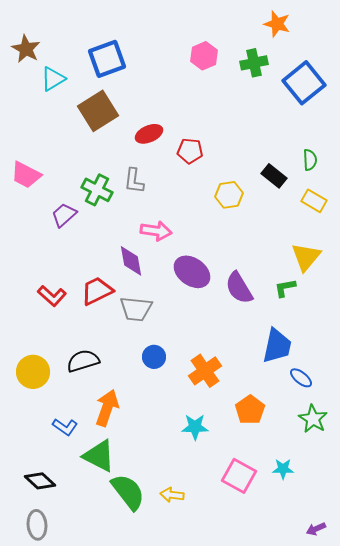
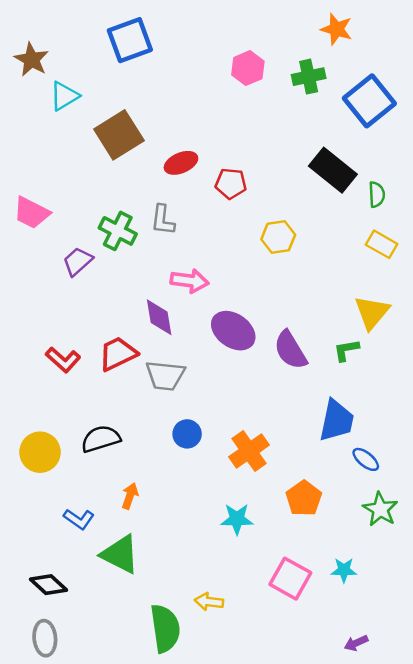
blue square: (107, 59) -> (130, 40), moved
black rectangle: (274, 176) -> (333, 170), moved, size x1.5
orange arrow: (107, 408) -> (130, 496), size x0.6
green semicircle: (128, 492) -> (165, 628), moved, turned 30
purple arrow: (316, 529) -> (356, 643), moved

